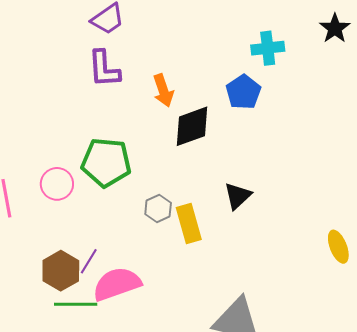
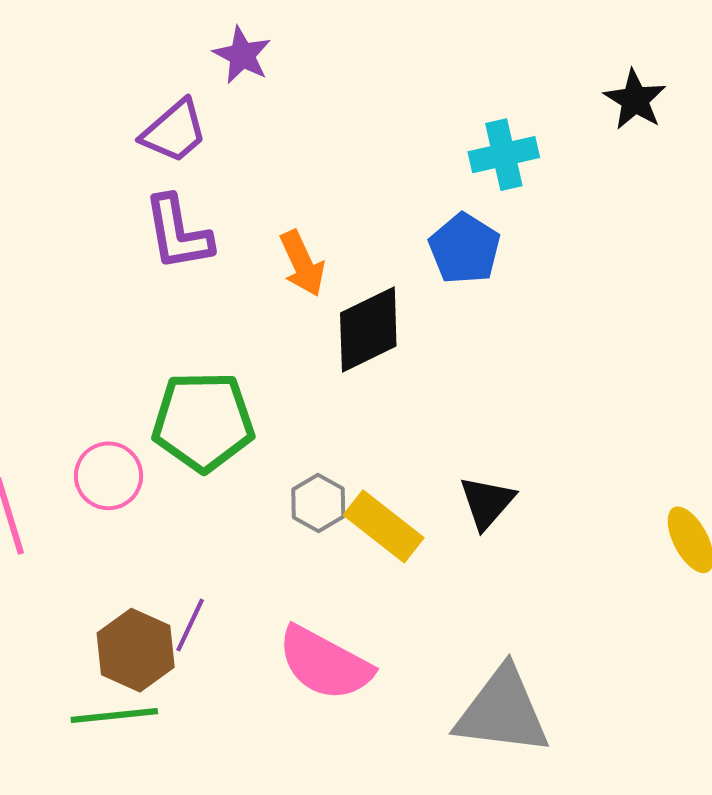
black triangle: (238, 196) -> (487, 502), moved
yellow rectangle: (189, 223) -> (384, 526), turned -30
pink semicircle: (117, 284) -> (325, 663), moved, turned -126
green line: (76, 304) -> (114, 716), moved

